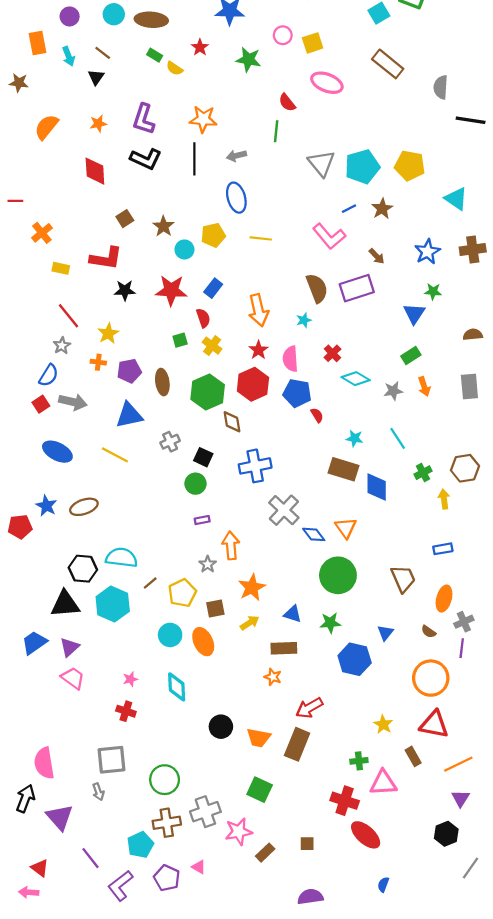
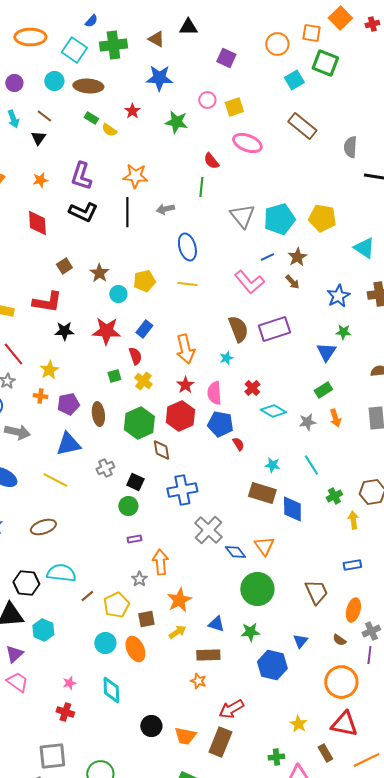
blue ellipse: (236, 198) -> (187, 247), moved
brown arrow: (377, 256) -> (292, 282), moved
brown ellipse: (84, 507) -> (43, 527), moved
cyan hexagon: (113, 604) -> (43, 630), moved, size x0.7

